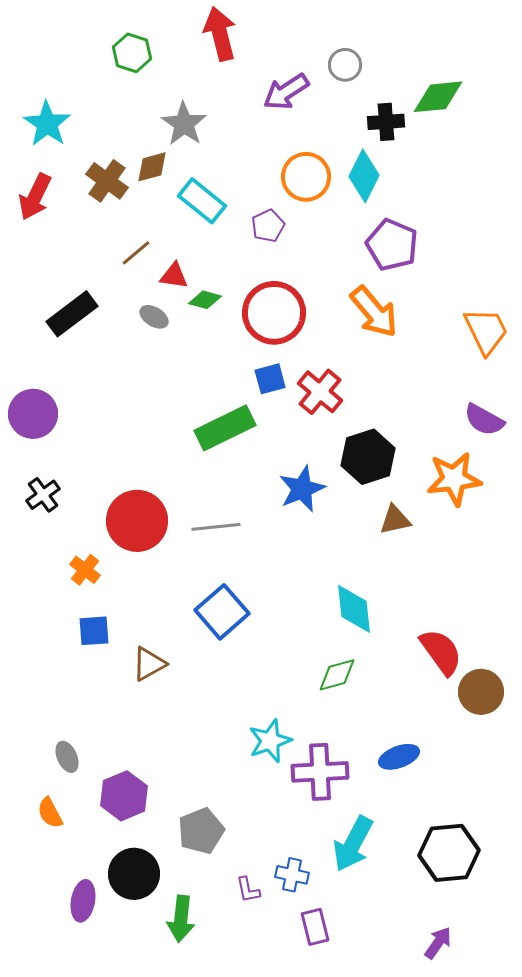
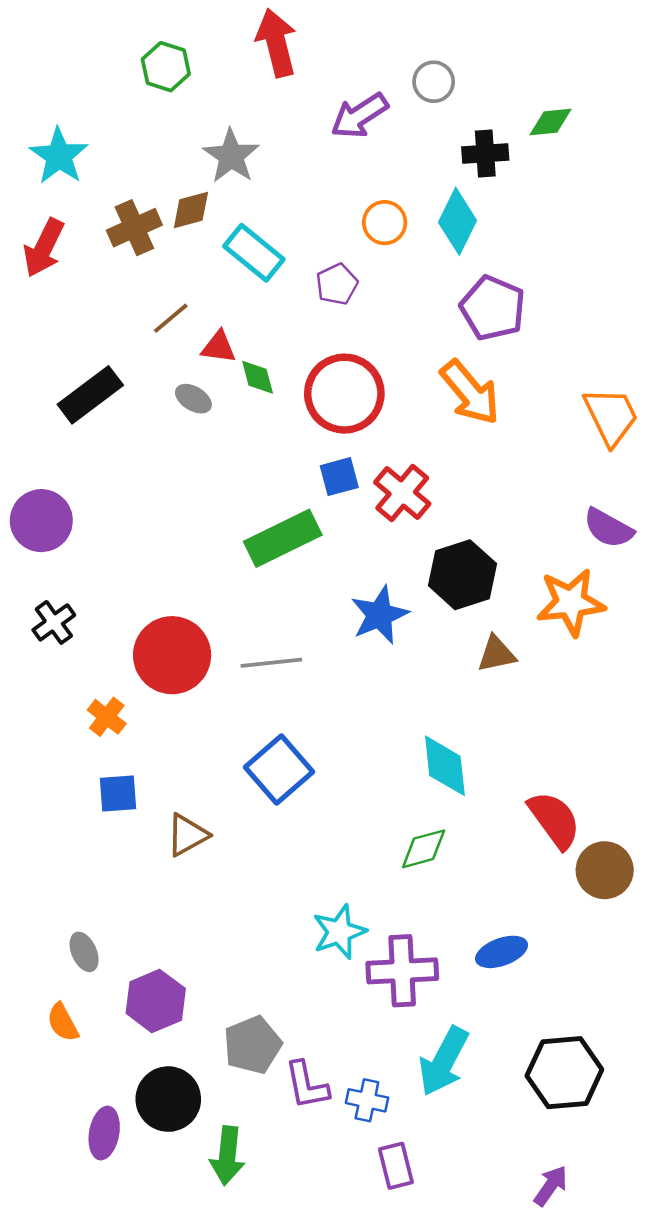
green diamond: (438, 97) -> (551, 122), size x0.7
orange circle: (306, 177) -> (385, 223), size x0.7
brown cross: (107, 181) -> (134, 228), turned 30
green diamond: (205, 300) -> (258, 377), turned 60
purple L-shape: (248, 890) -> (307, 1085), moved, size x1.5

